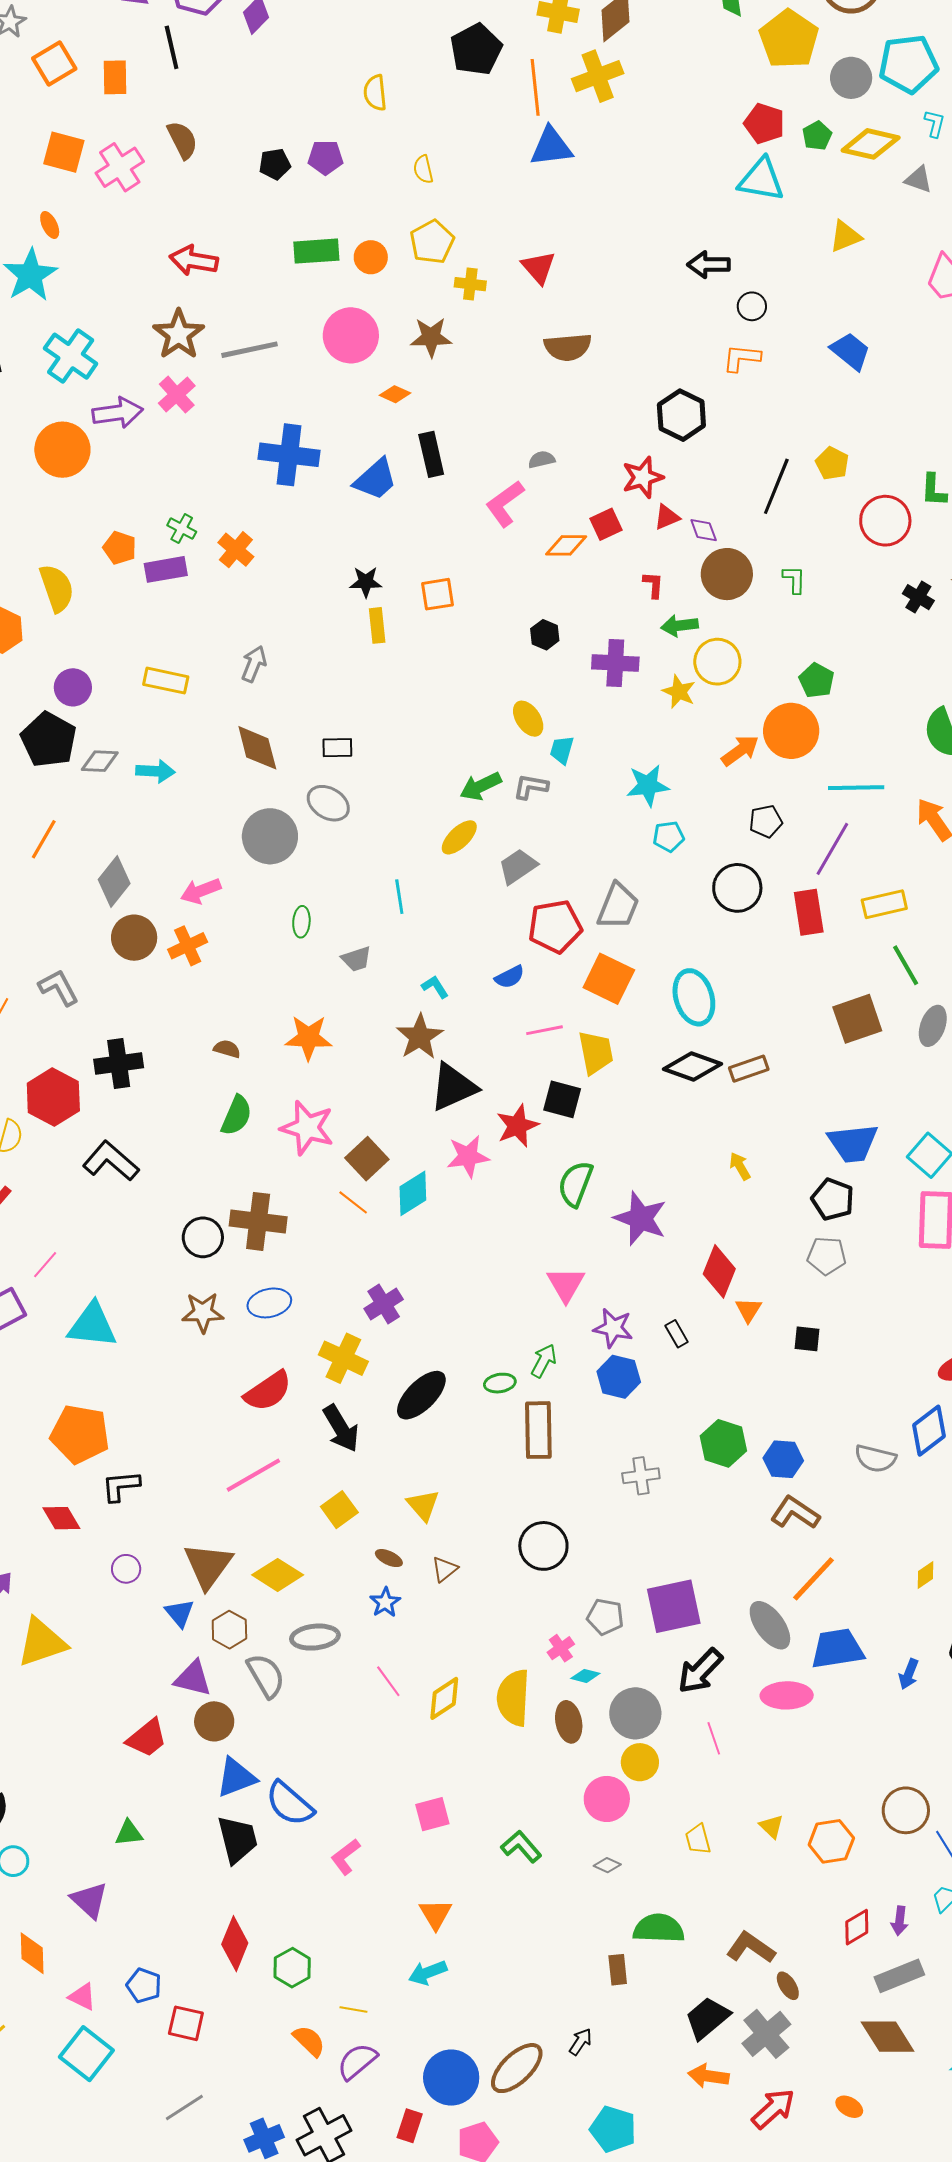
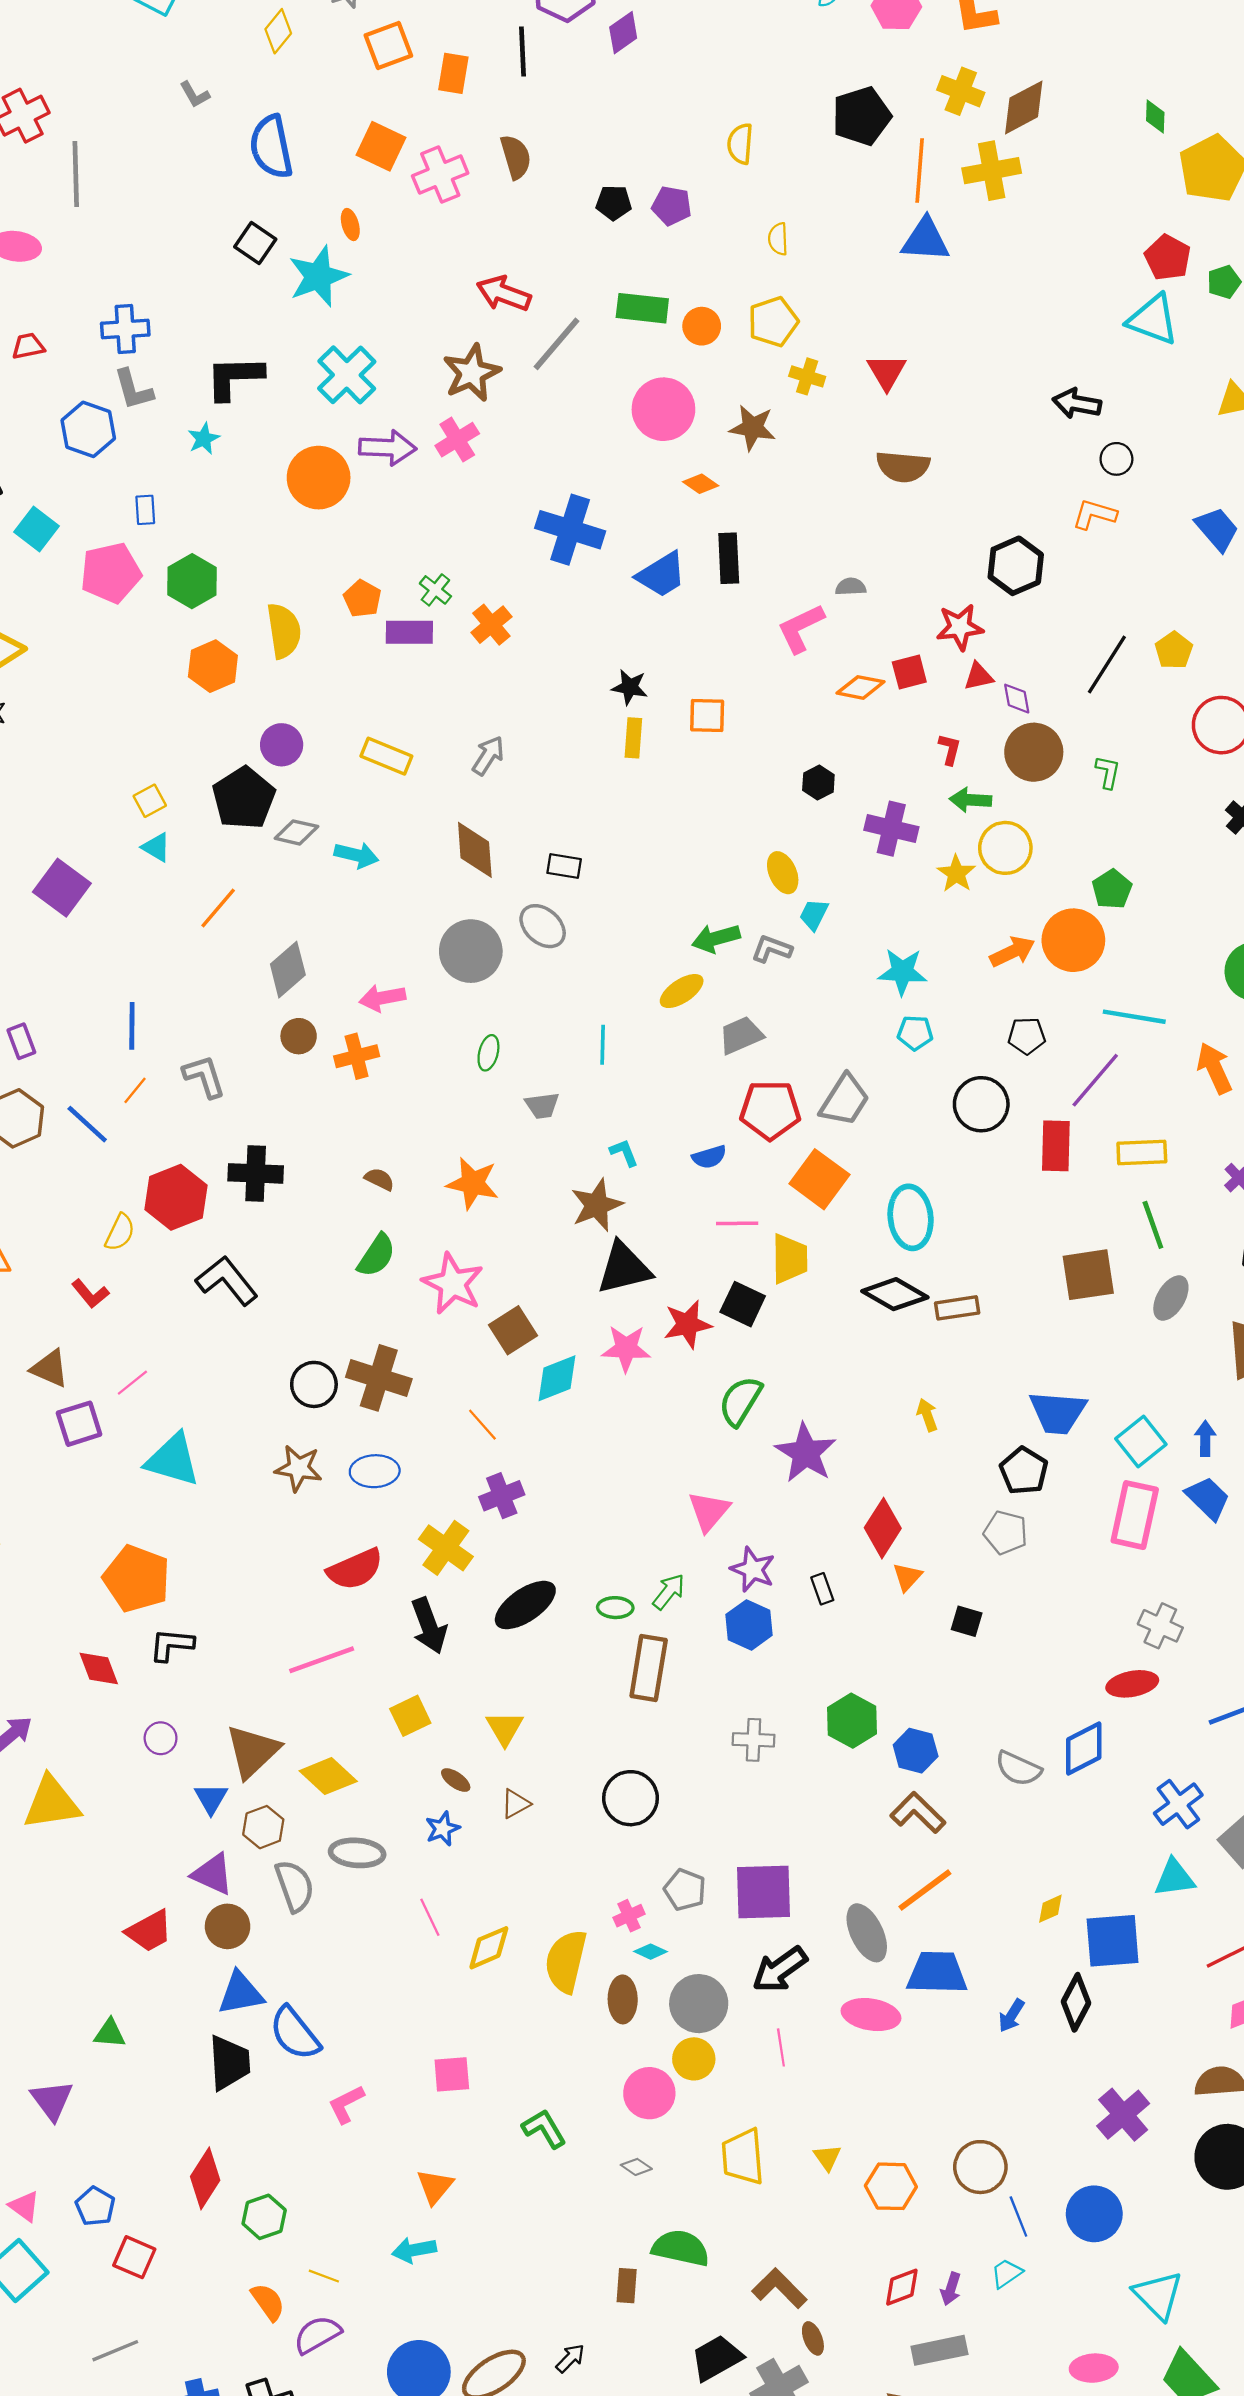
gray line: (249, 350) -> (557, 344), moved, turned -48
brown circle: (134, 938) -> (299, 1036), size x0.7
orange line: (353, 1202) -> (482, 1425), moved
yellow trapezoid: (698, 1839) -> (743, 2157), size x1.6

